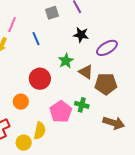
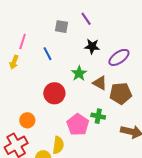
gray square: (52, 13) -> (62, 27), turned 32
orange circle: (21, 102) -> (27, 120), moved

